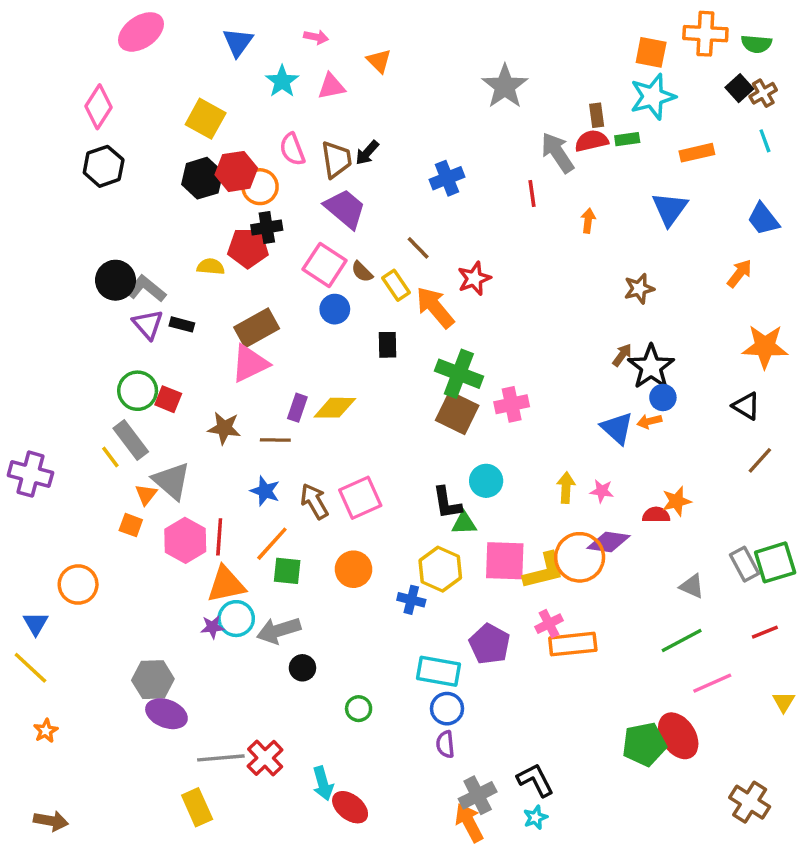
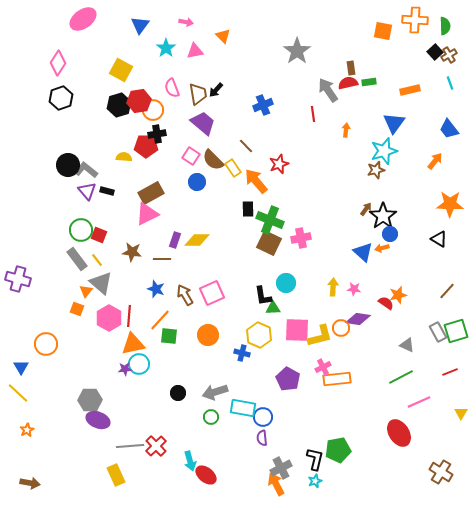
green semicircle: (756, 44) -> (445, 26), turned -96
cyan star: (653, 97) -> (384, 151), moved
pink square: (325, 265) -> (191, 156), size x0.7
brown semicircle: (362, 272) -> (213, 160), size x1.6
black rectangle: (387, 345) -> (248, 209), moved
yellow line: (110, 457) -> (97, 260), moved
brown line: (760, 460) -> (447, 291), moved
red semicircle: (656, 515) -> (386, 303), turned 35
orange circle: (580, 557) -> (341, 328), size x0.6
gray arrow: (279, 630) -> (215, 392), moved
cyan rectangle: (439, 671) -> (243, 408), moved
green pentagon: (644, 744) -> (338, 450), moved
black L-shape: (535, 780) -> (315, 459), turned 40

